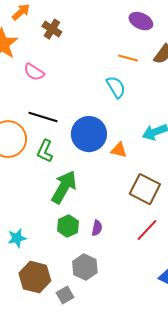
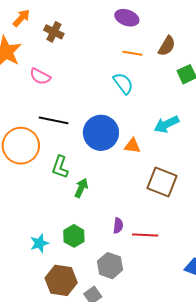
purple ellipse: (141, 21) -> (127, 18), moved
green L-shape: (45, 151) -> (60, 167), moved
green arrow: (64, 187) -> (81, 188), size x0.6
green hexagon: (68, 226) -> (74, 236), moved
red line: (147, 230) -> (145, 235), moved, turned 55

